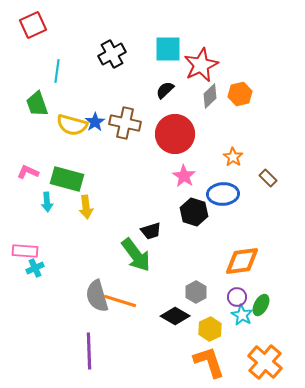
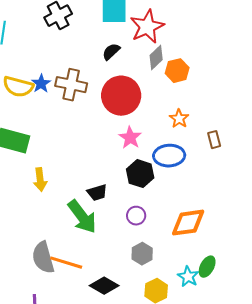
orange hexagon: (240, 94) -> (177, 71), moved
brown rectangle: (268, 178) -> (214, 140), turned 30
yellow arrow: (86, 207) -> (40, 180), moved
purple circle: (237, 297) -> (136, 216), moved
black diamond: (175, 316) -> (104, 286), moved

